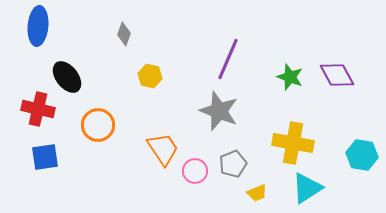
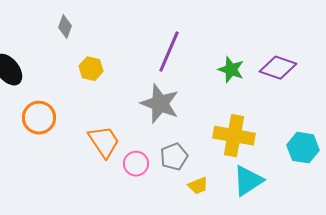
purple diamond: (337, 75) -> (278, 68), turned -42

